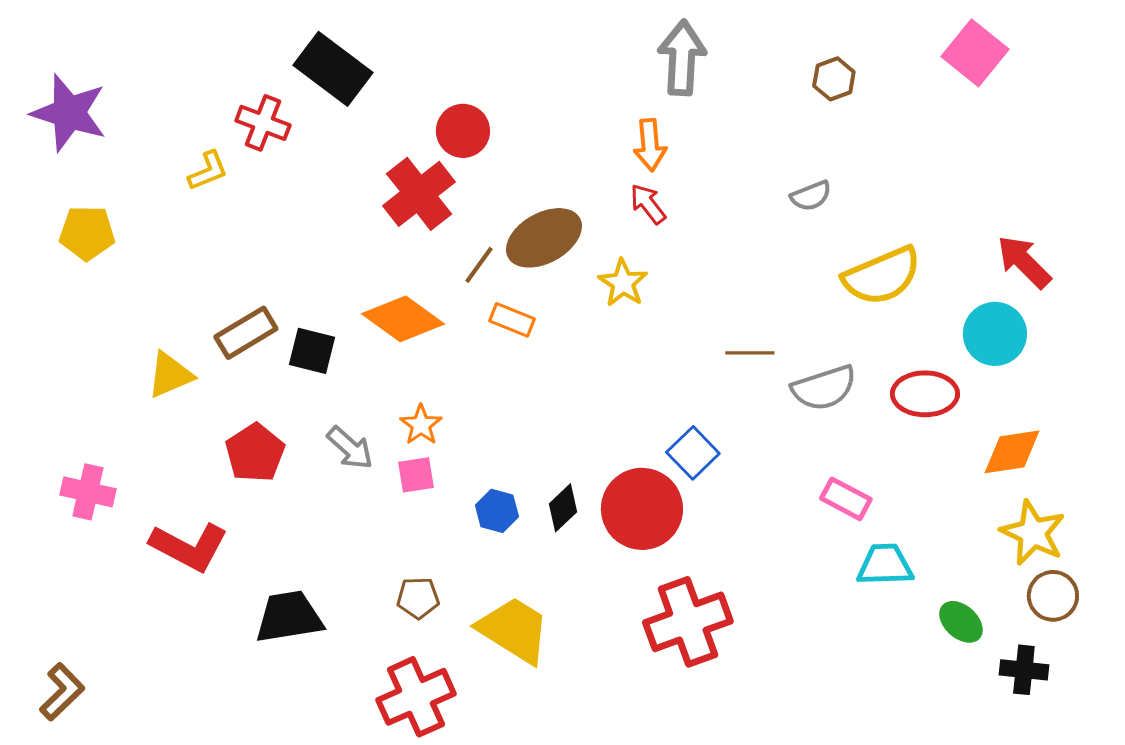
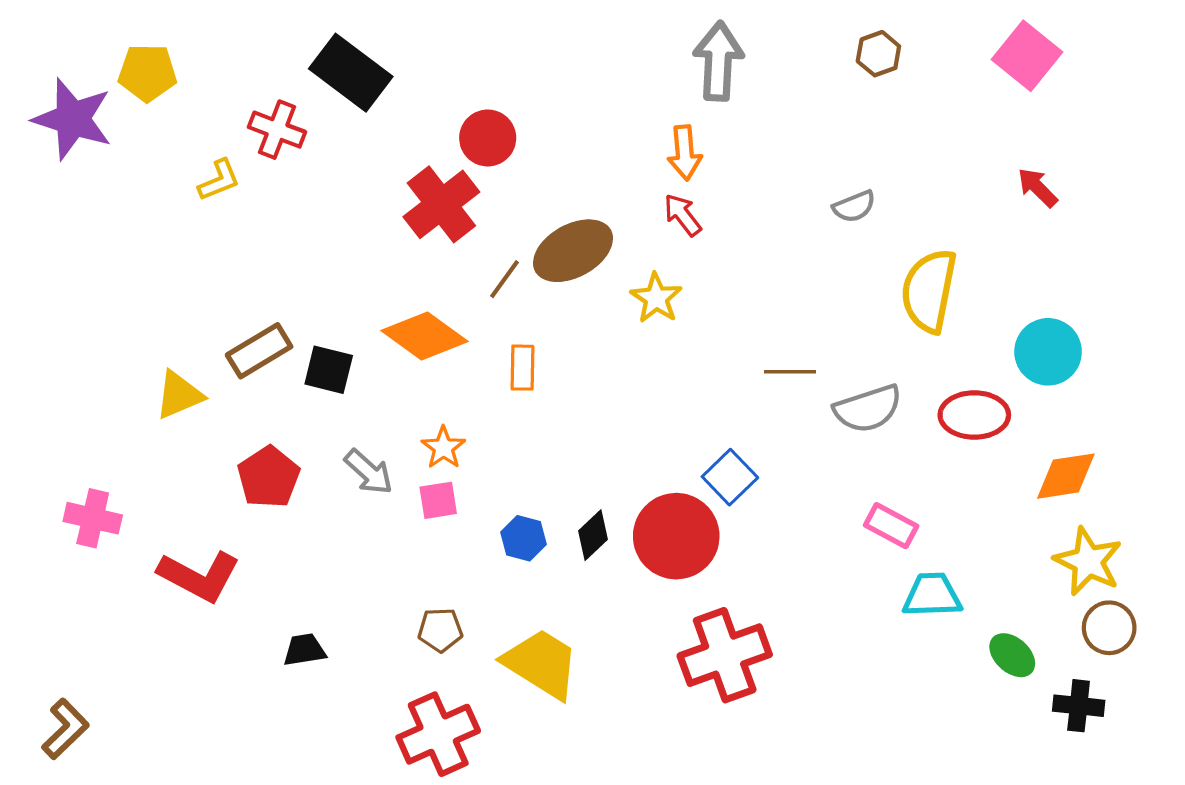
brown hexagon: (834, 79) -> (878, 54), moved
yellow pentagon: (87, 233) -> (147, 73), moved
red arrow: (1024, 262) -> (1037, 187), moved, size x0.7
yellow semicircle: (882, 276) -> (929, 291), turned 124
orange rectangle: (512, 320) -> (522, 368), moved, turned 69
black trapezoid: (289, 617) -> (304, 650), size x0.6

